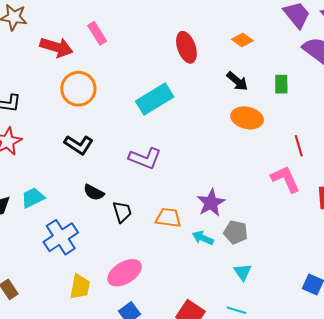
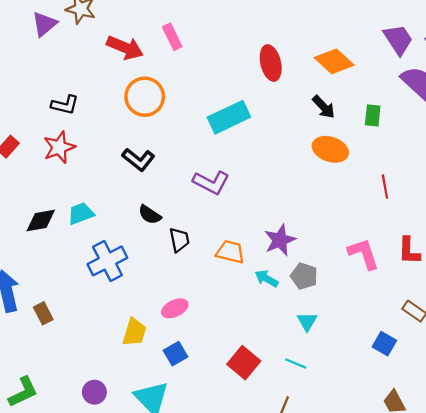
orange diamond: (242, 40) -> (334, 61), size x1.6
pink L-shape: (285, 179) -> (364, 254), moved
pink ellipse: (125, 273) -> (175, 308), size x0.7
yellow trapezoid: (80, 287) -> (134, 332), moved

